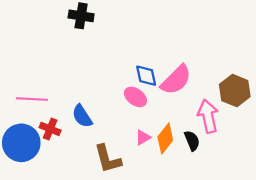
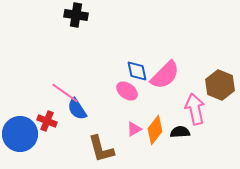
pink line: (32, 99) -> (65, 93), moved, turned 32
black semicircle: (192, 141) -> (180, 132), turned -72

